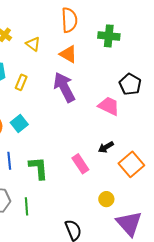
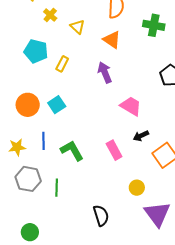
purple arrow: (64, 87) -> (105, 72), size x0.7
pink trapezoid: (109, 106) -> (131, 106), moved
green L-shape: (38, 168) -> (72, 151), turned -30

